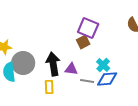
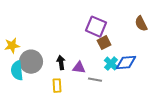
brown square: (83, 42) -> (104, 43), moved
black arrow: (53, 64) -> (61, 63), size x0.6
blue diamond: (107, 79) -> (126, 63), moved

